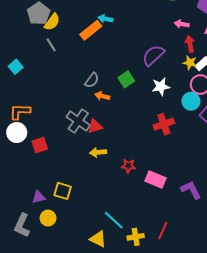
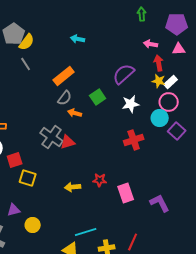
orange rectangle: (91, 30) -> (64, 76), moved
yellow arrow: (98, 152) -> (73, 187), moved
pink rectangle: (155, 179) -> (126, 193), turned 48
yellow square: (63, 191) -> (28, 178), moved
yellow circle: (48, 218) -> (33, 225), moved
cyan line: (114, 220) -> (86, 232), turned -60

